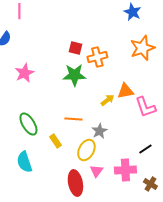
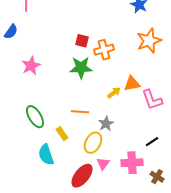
cyan semicircle: (24, 162) -> (46, 155), moved
red ellipse: (75, 183) -> (82, 176), turned 50

